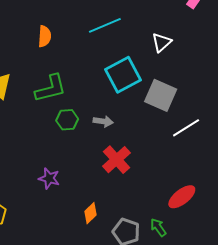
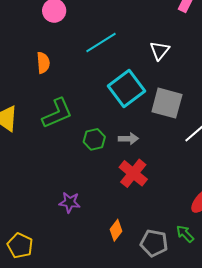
green hexagon: (67, 120) -> (94, 139), moved
gray arrow: (103, 121) -> (128, 139), moved

